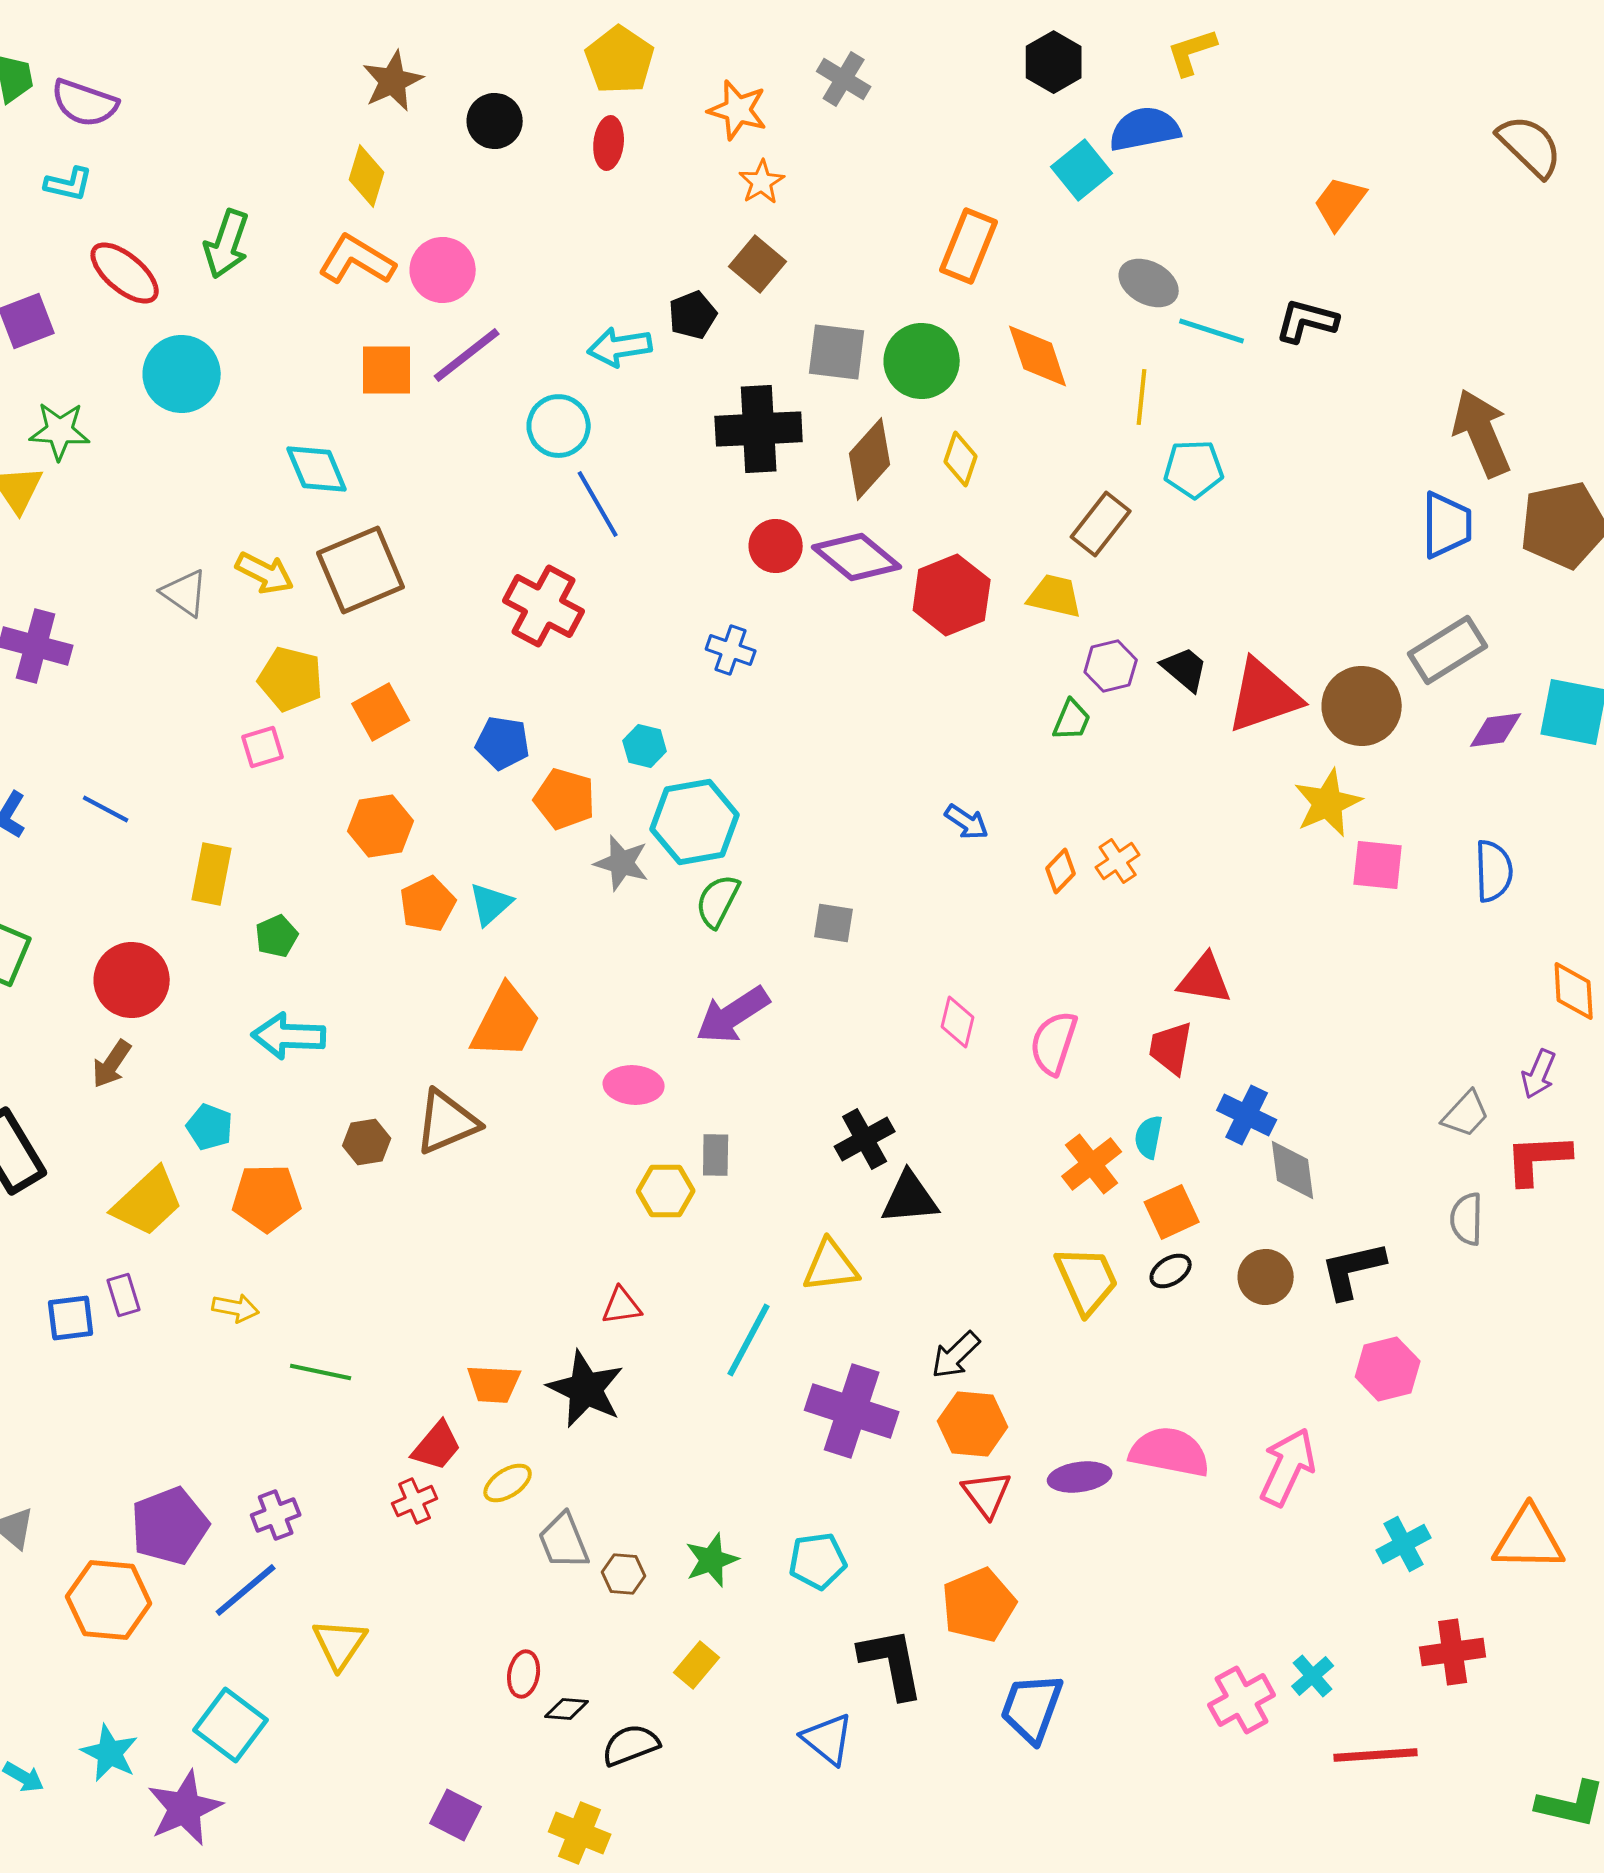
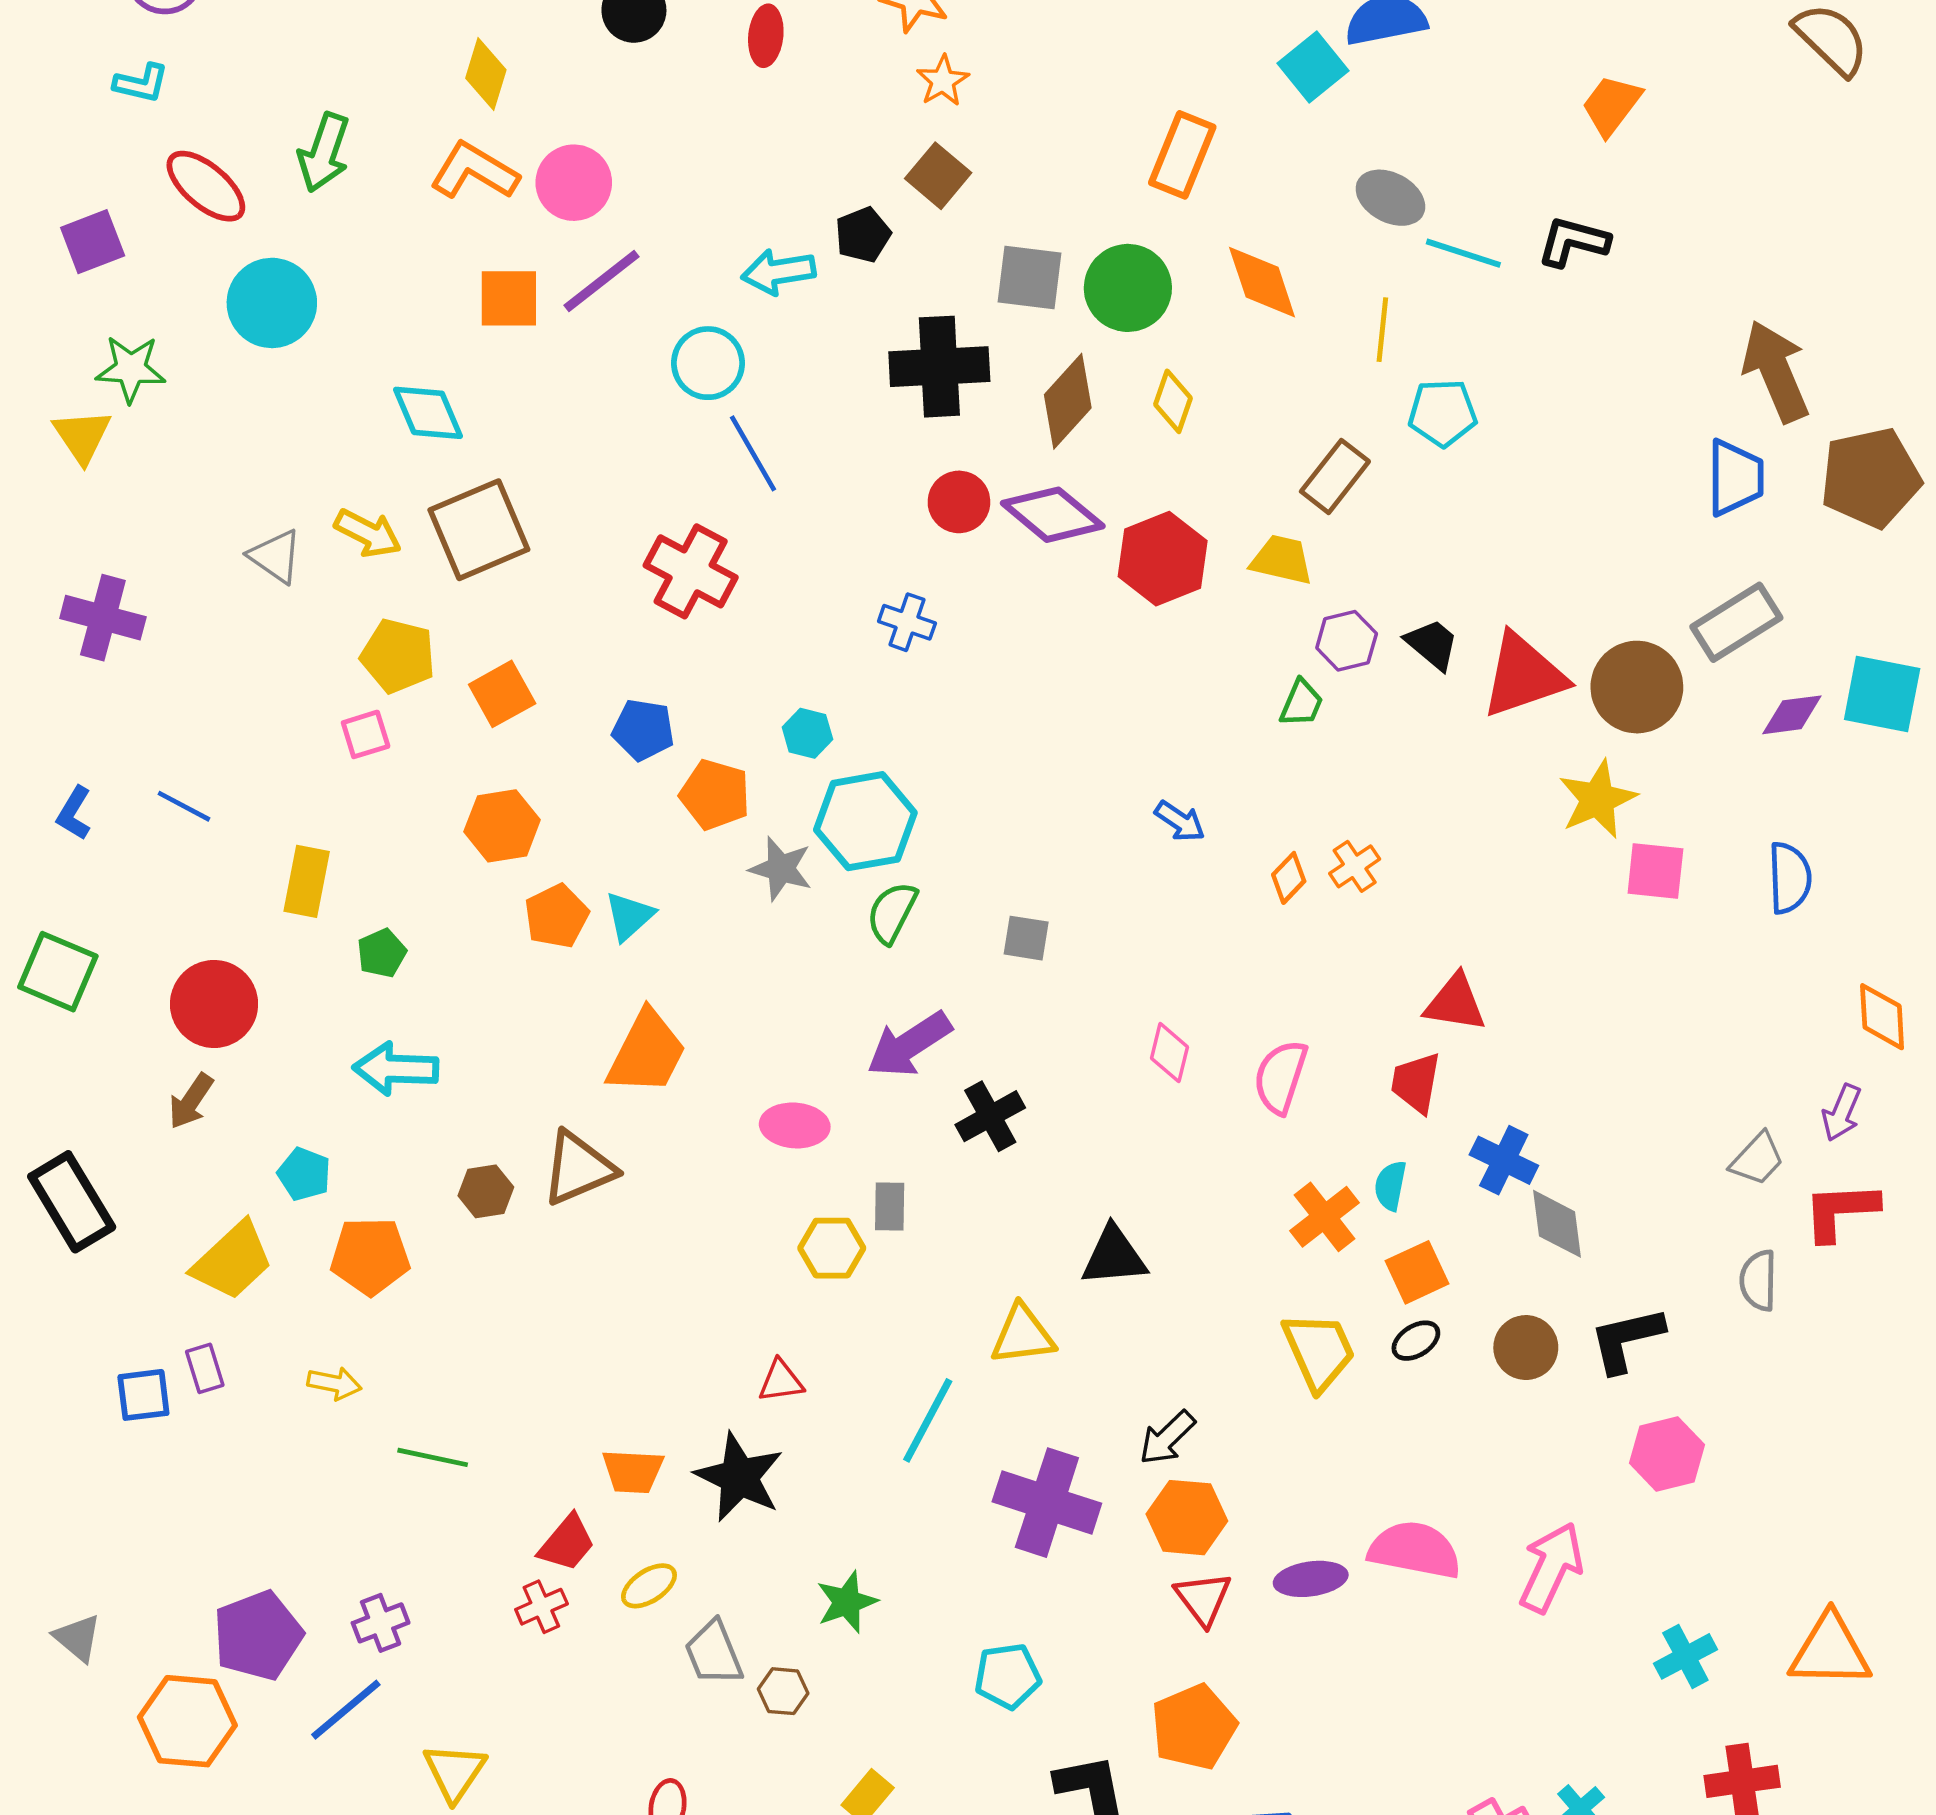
black cross: (865, 1139) -> (990, 1116), moved
green star: (712, 1560) -> (847, 1602), moved

